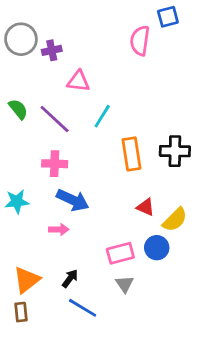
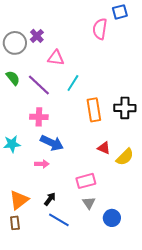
gray circle: (21, 39) -> (15, 43), moved
purple cross: (52, 50) -> (37, 36), turned -32
blue circle: (157, 248) -> (112, 218), moved

